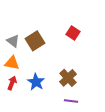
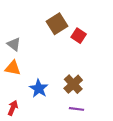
brown square: (35, 41) -> (57, 24), moved
red arrow: (12, 83) -> (13, 108), moved

